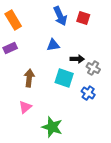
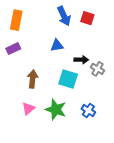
orange rectangle: (13, 20) -> (16, 20), turned 42
blue cross: (88, 93) -> (88, 111), moved
green star: (52, 127) -> (56, 109), moved

